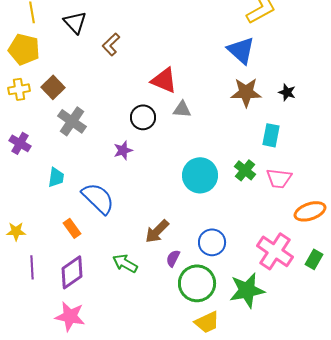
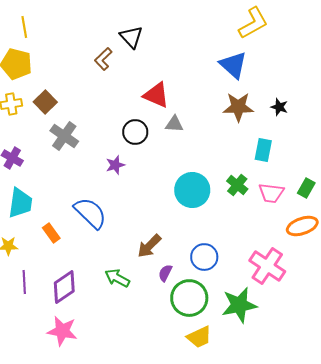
black triangle: (75, 22) -> (131, 37), moved
cyan trapezoid: (56, 177) -> (20, 203), moved, size x1.5
orange rectangle: (72, 228) -> (51, 233), moved
green rectangle: (314, 259) -> (306, 188), moved

